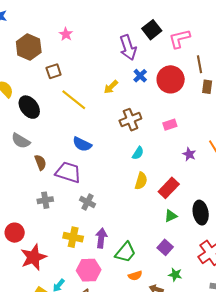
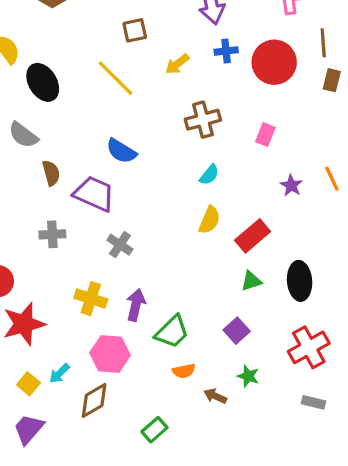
brown square: (54, 71) -> (135, 30), moved
blue cross: (140, 76) -> (226, 51), turned 32
pink rectangle: (170, 125) -> (265, 135), turned -56

